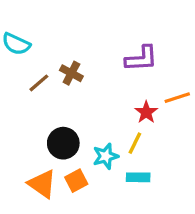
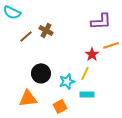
purple L-shape: (141, 59) -> (101, 21), moved
orange square: (76, 181) -> (60, 106), moved
orange triangle: (42, 184) -> (28, 98), turned -42

